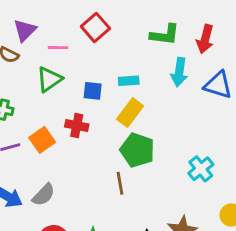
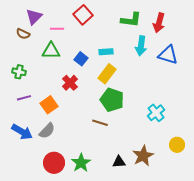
green triangle: (49, 79) -> (51, 51), turned 36
blue square: (93, 91) -> (81, 59), turned 32
red cross: (77, 126) -> (70, 83), turned 35
orange square: (42, 140) -> (49, 105), moved
brown line: (120, 183) -> (100, 123), turned -63

